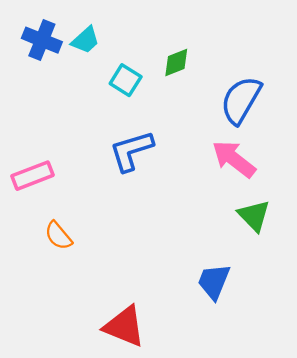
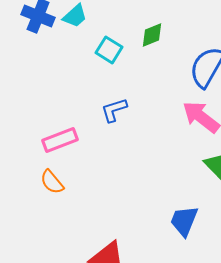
blue L-shape: (131, 151) -> (114, 110), size x0.7
pink rectangle: (32, 176) -> (60, 140), moved

